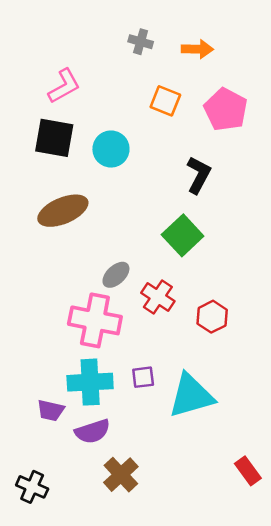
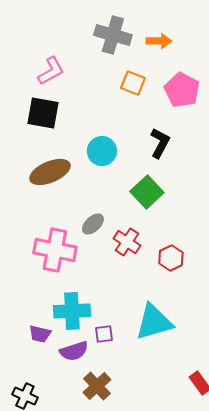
gray cross: (141, 42) -> (113, 35), size x1.8
cyan circle: (111, 149) -> (102, 151), moved
pink cross: (95, 320) -> (55, 250), moved
purple square: (143, 377) -> (104, 334), moved

